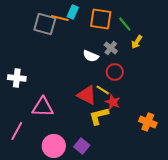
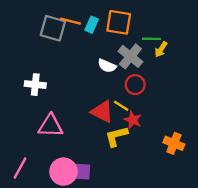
cyan rectangle: (73, 12) -> (92, 25), moved
green line: (125, 24) -> (152, 39), moved, turned -49
gray cross: (111, 48) -> (130, 56), size x1.5
white cross: (17, 78) -> (35, 85), moved
pink line: (17, 131) -> (20, 168), moved
purple square: (82, 146) -> (82, 172), moved, turned -35

